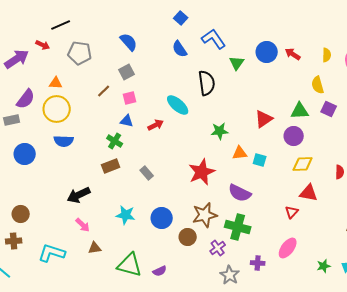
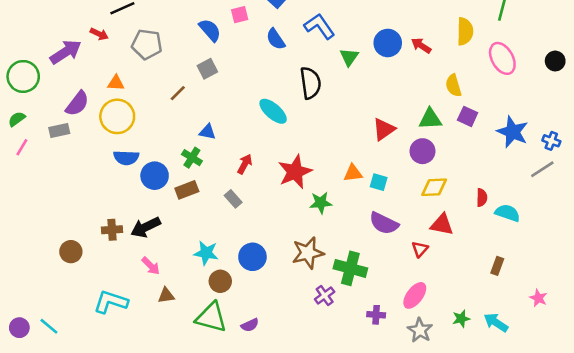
yellow semicircle: (327, 55) -> (465, 31), moved, size x1.5
pink square: (130, 98) -> (240, 15), moved
red arrow: (156, 125) -> (245, 164), moved, turned -35
green star: (220, 131) -> (321, 203), moved
blue circle: (25, 154) -> (155, 176), moved
red star: (202, 172) -> (295, 172), moved
purple semicircle: (240, 193) -> (384, 223), moved
brown circle: (188, 237) -> (220, 281), moved
brown cross: (14, 241) -> (112, 230), moved
gray star: (230, 275) -> (420, 330), moved

